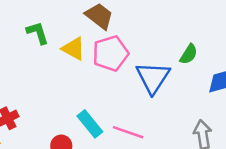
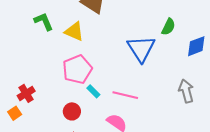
pink pentagon: (110, 53) -> (77, 69), moved
cyan rectangle: (90, 124) -> (93, 91), size x0.6

